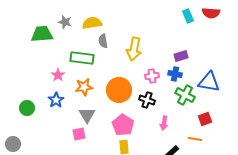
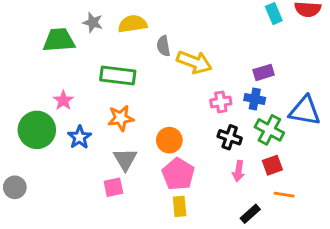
gray semicircle: (103, 41) -> (163, 46), moved
yellow arrow: (134, 49) -> (194, 62), turned -80
pink star: (58, 75) -> (63, 100), moved
orange circle: (119, 90) -> (169, 140), moved, size x0.7
black cross: (147, 100) -> (230, 137), moved
green circle: (27, 108) -> (37, 130), moved, size x1.6
red square: (205, 119) -> (272, 165), moved
gray circle: (13, 144) -> (15, 187), moved

